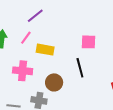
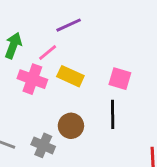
pink square: (89, 42) -> (120, 79), moved
pink cross: (23, 71) -> (32, 79), moved

